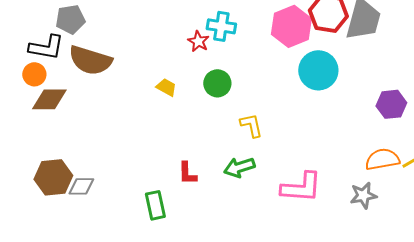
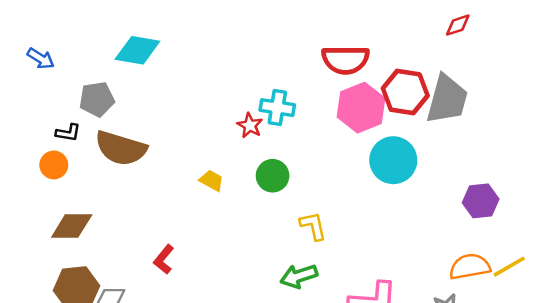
black L-shape: (46, 47) -> (68, 133), size x0.6
brown diamond: (49, 99) -> (72, 226), moved
red L-shape: (187, 173) -> (164, 259), moved, turned 40

